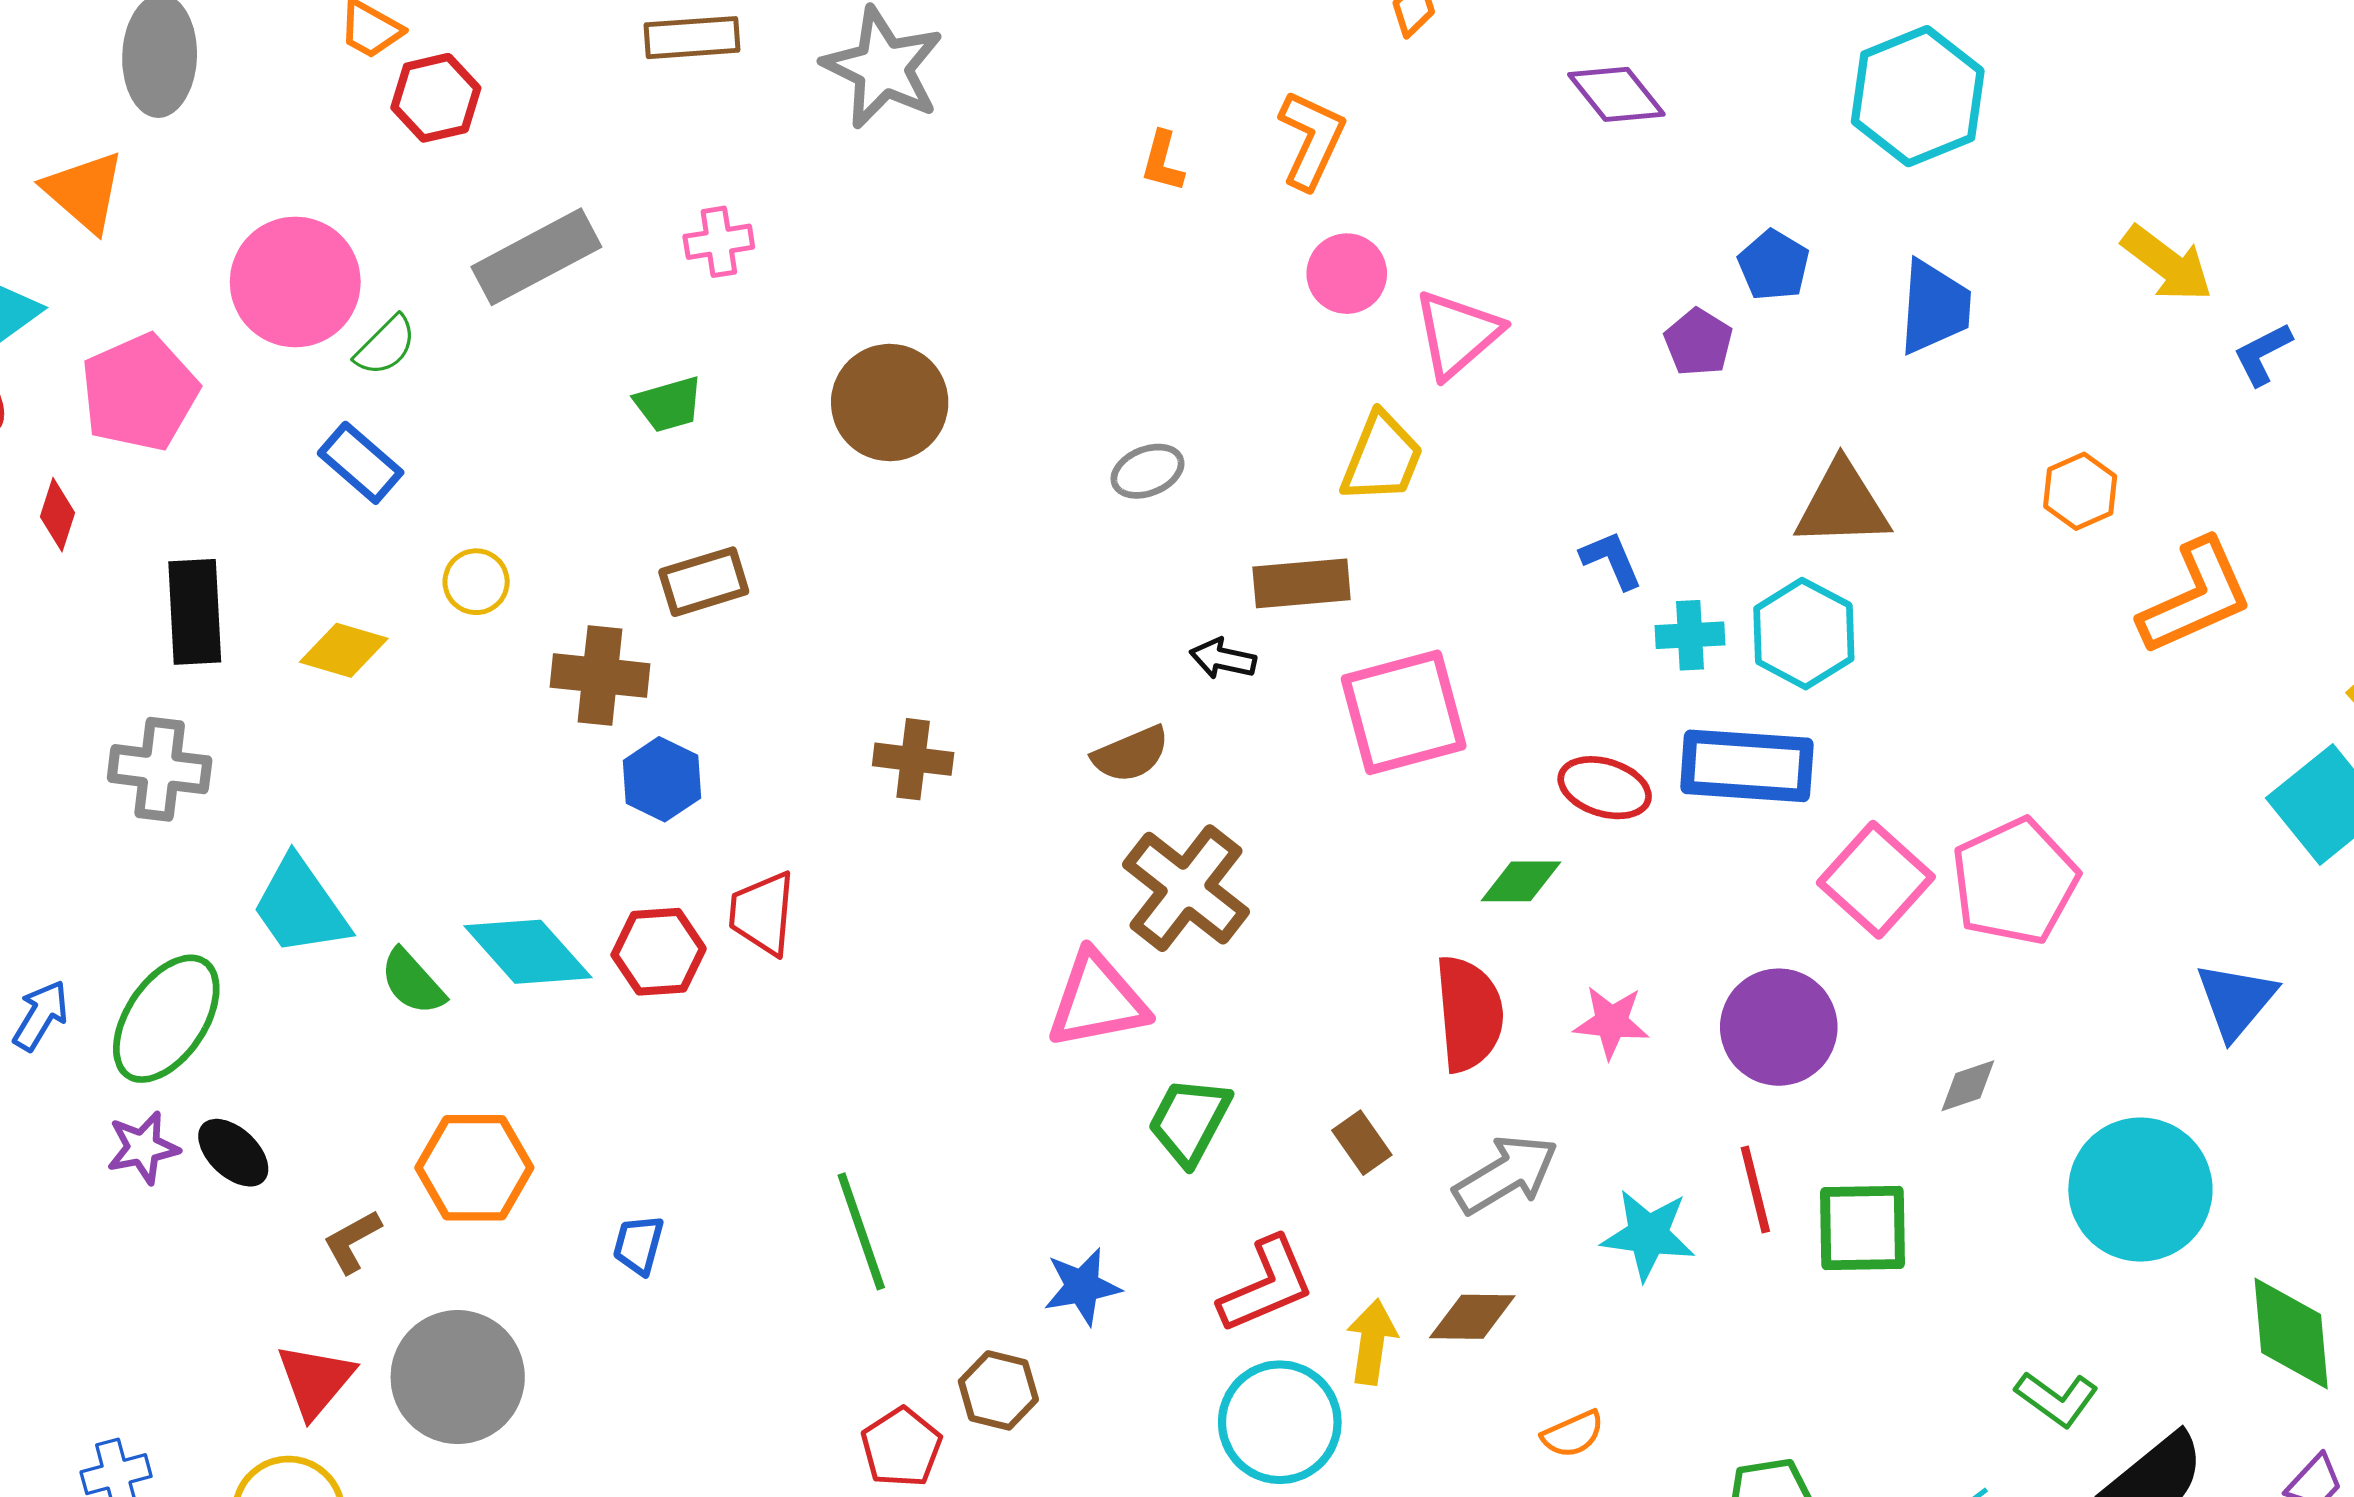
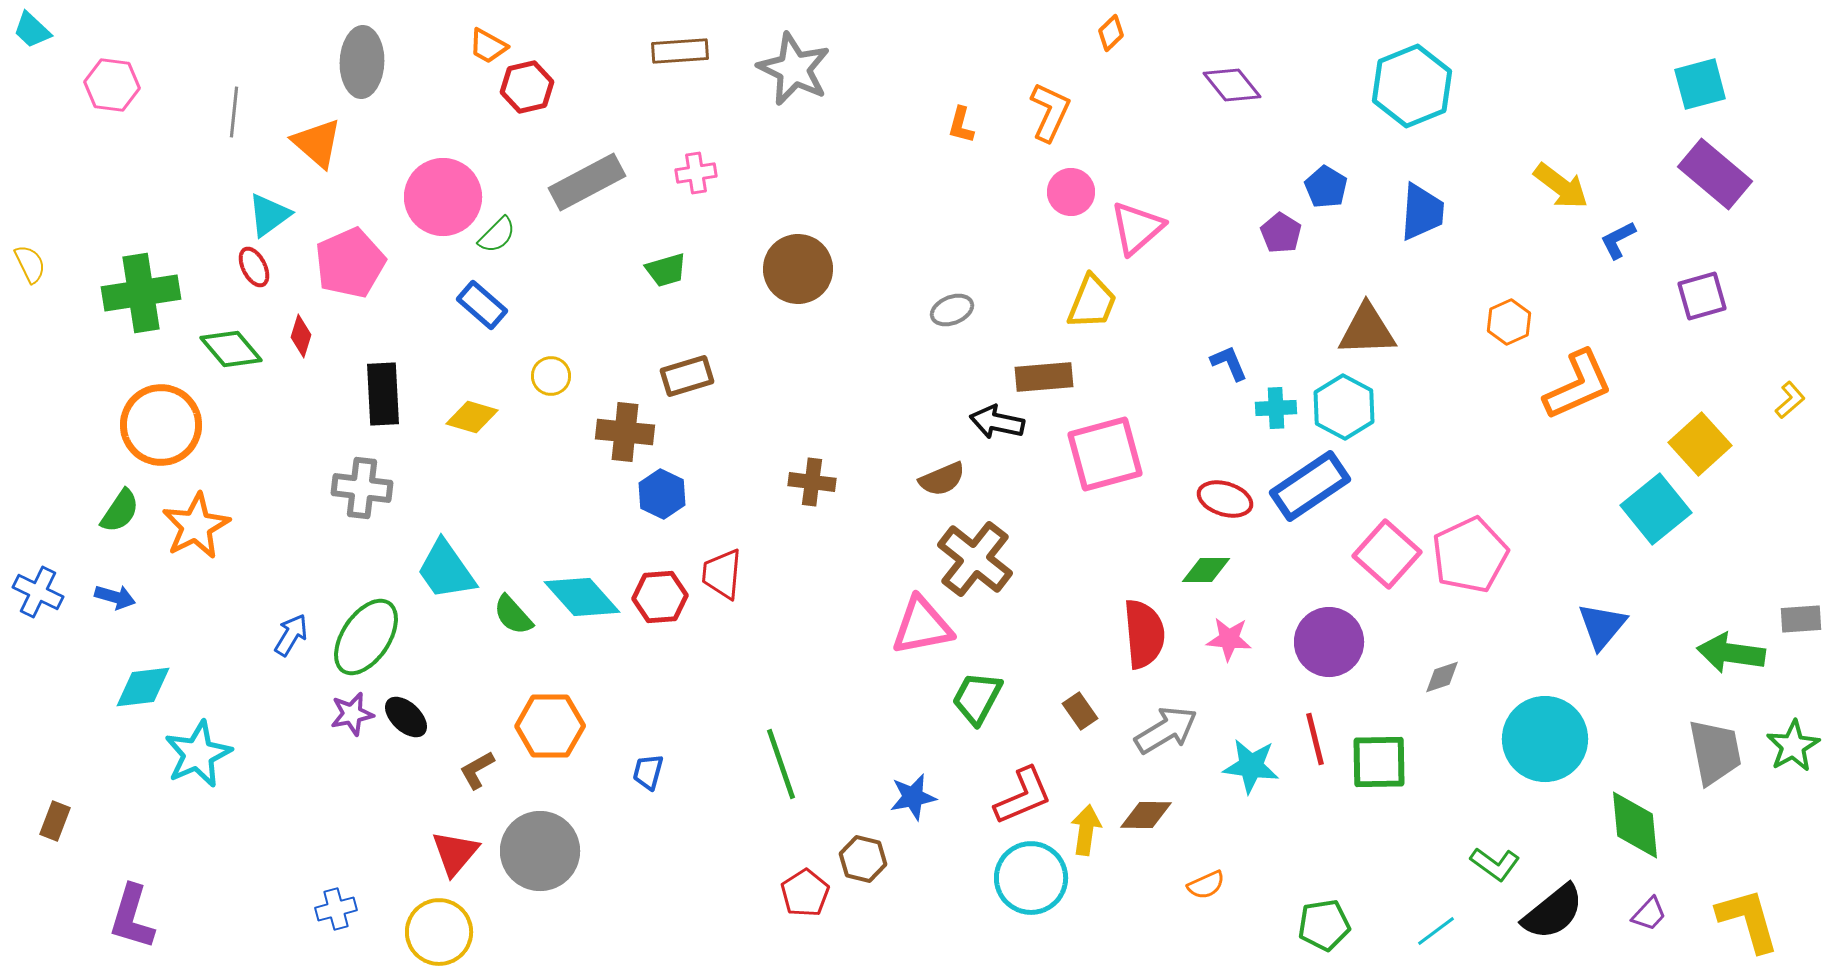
black arrow: (1223, 659) -> (997, 422), size x1.4
blue rectangle: (1747, 766) -> (1310, 486), turned -38
green diamond: (1521, 881) -> (1206, 570), moved

